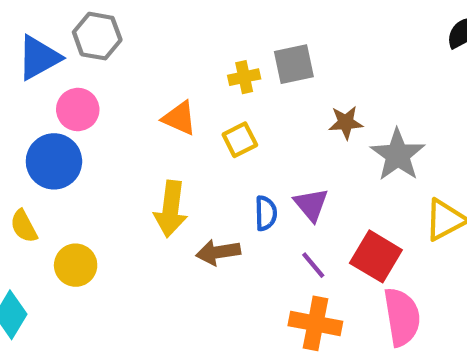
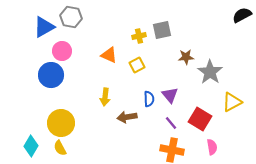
yellow arrow: (171, 209) -> (105, 97), size x0.7
yellow semicircle: (24, 226) -> (60, 148), moved
yellow circle: (76, 265) -> (61, 123), size x1.4
pink semicircle: (402, 317) -> (212, 147), size x0.6

